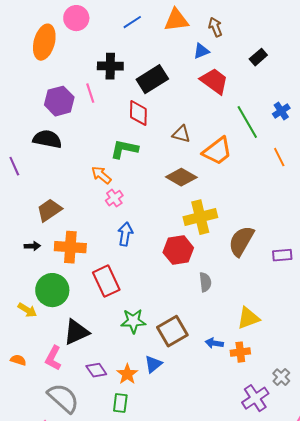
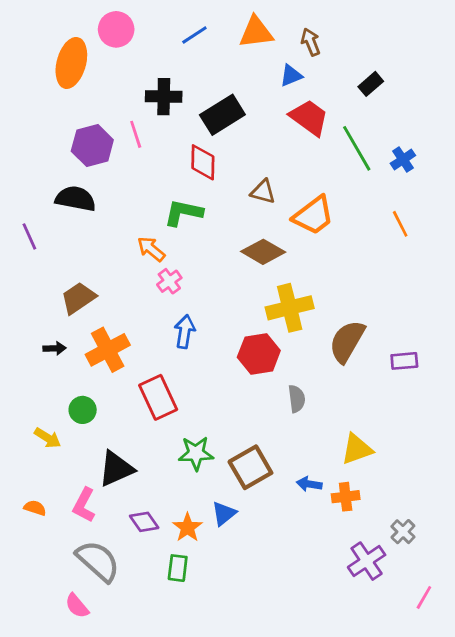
green line: (247, 122) -> (357, 148), moved
orange cross: (70, 247) -> (108, 350), turned -32
green circle: (52, 290) -> (83, 410), size x0.6

